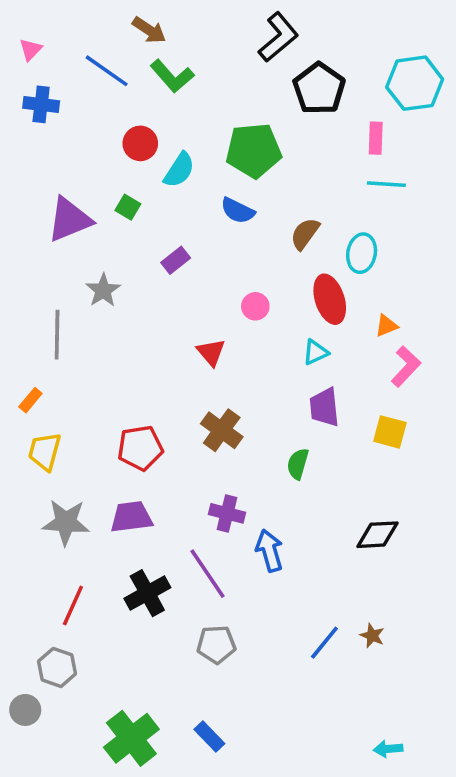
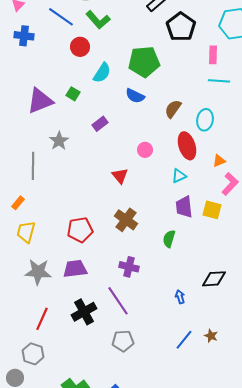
red circle: (140, 143) -> (80, 47), moved
yellow square: (390, 432) -> (212, 210), moved
blue arrow: (269, 551) -> (180, 297), moved, size x0.6

